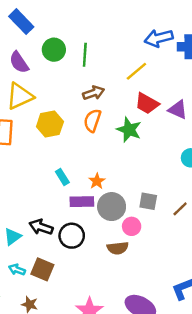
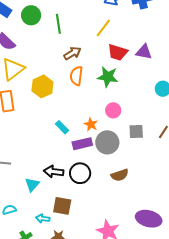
green circle: (54, 50) -> (31, 15), moved
pink circle: (132, 226) -> (113, 110), moved
cyan arrow: (17, 270) -> (43, 218), moved

